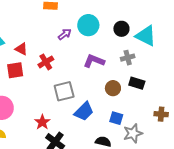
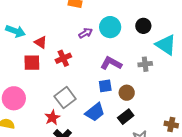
black circle: (121, 29) -> (143, 26), moved
black rectangle: (137, 83) -> (126, 117), moved, turned -63
gray square: (64, 91) -> (65, 98), moved, turned -30
blue square: (116, 118) -> (105, 86), moved, turned -32

